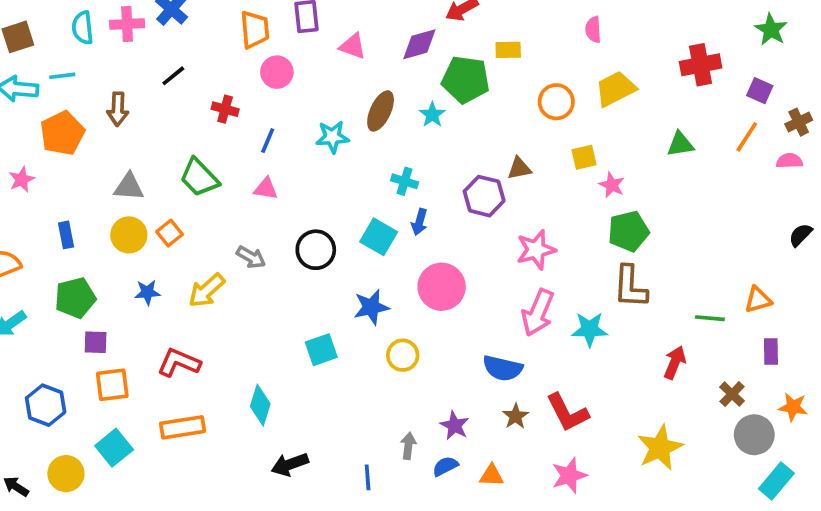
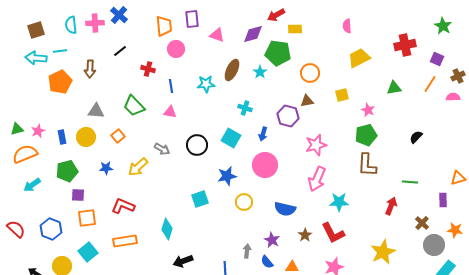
yellow rectangle: (508, 50) -> (295, 29), moved
orange circle: (556, 102) -> (310, 73), moved
blue line: (268, 141) -> (171, 86), turned -32
pink star: (22, 179) -> (38, 131), moved
pink star: (612, 185) -> (368, 110), moved
blue arrow: (419, 222) -> (263, 134), moved
yellow circle: (129, 235) -> (86, 137), moved
black semicircle: (801, 235) -> (416, 137), moved
orange triangle: (758, 300) -> (458, 178), moved
cyan star: (590, 329) -> (339, 202), moved
blue semicircle: (503, 368) -> (285, 209), moved
blue semicircle: (445, 466) -> (267, 262), turned -104

